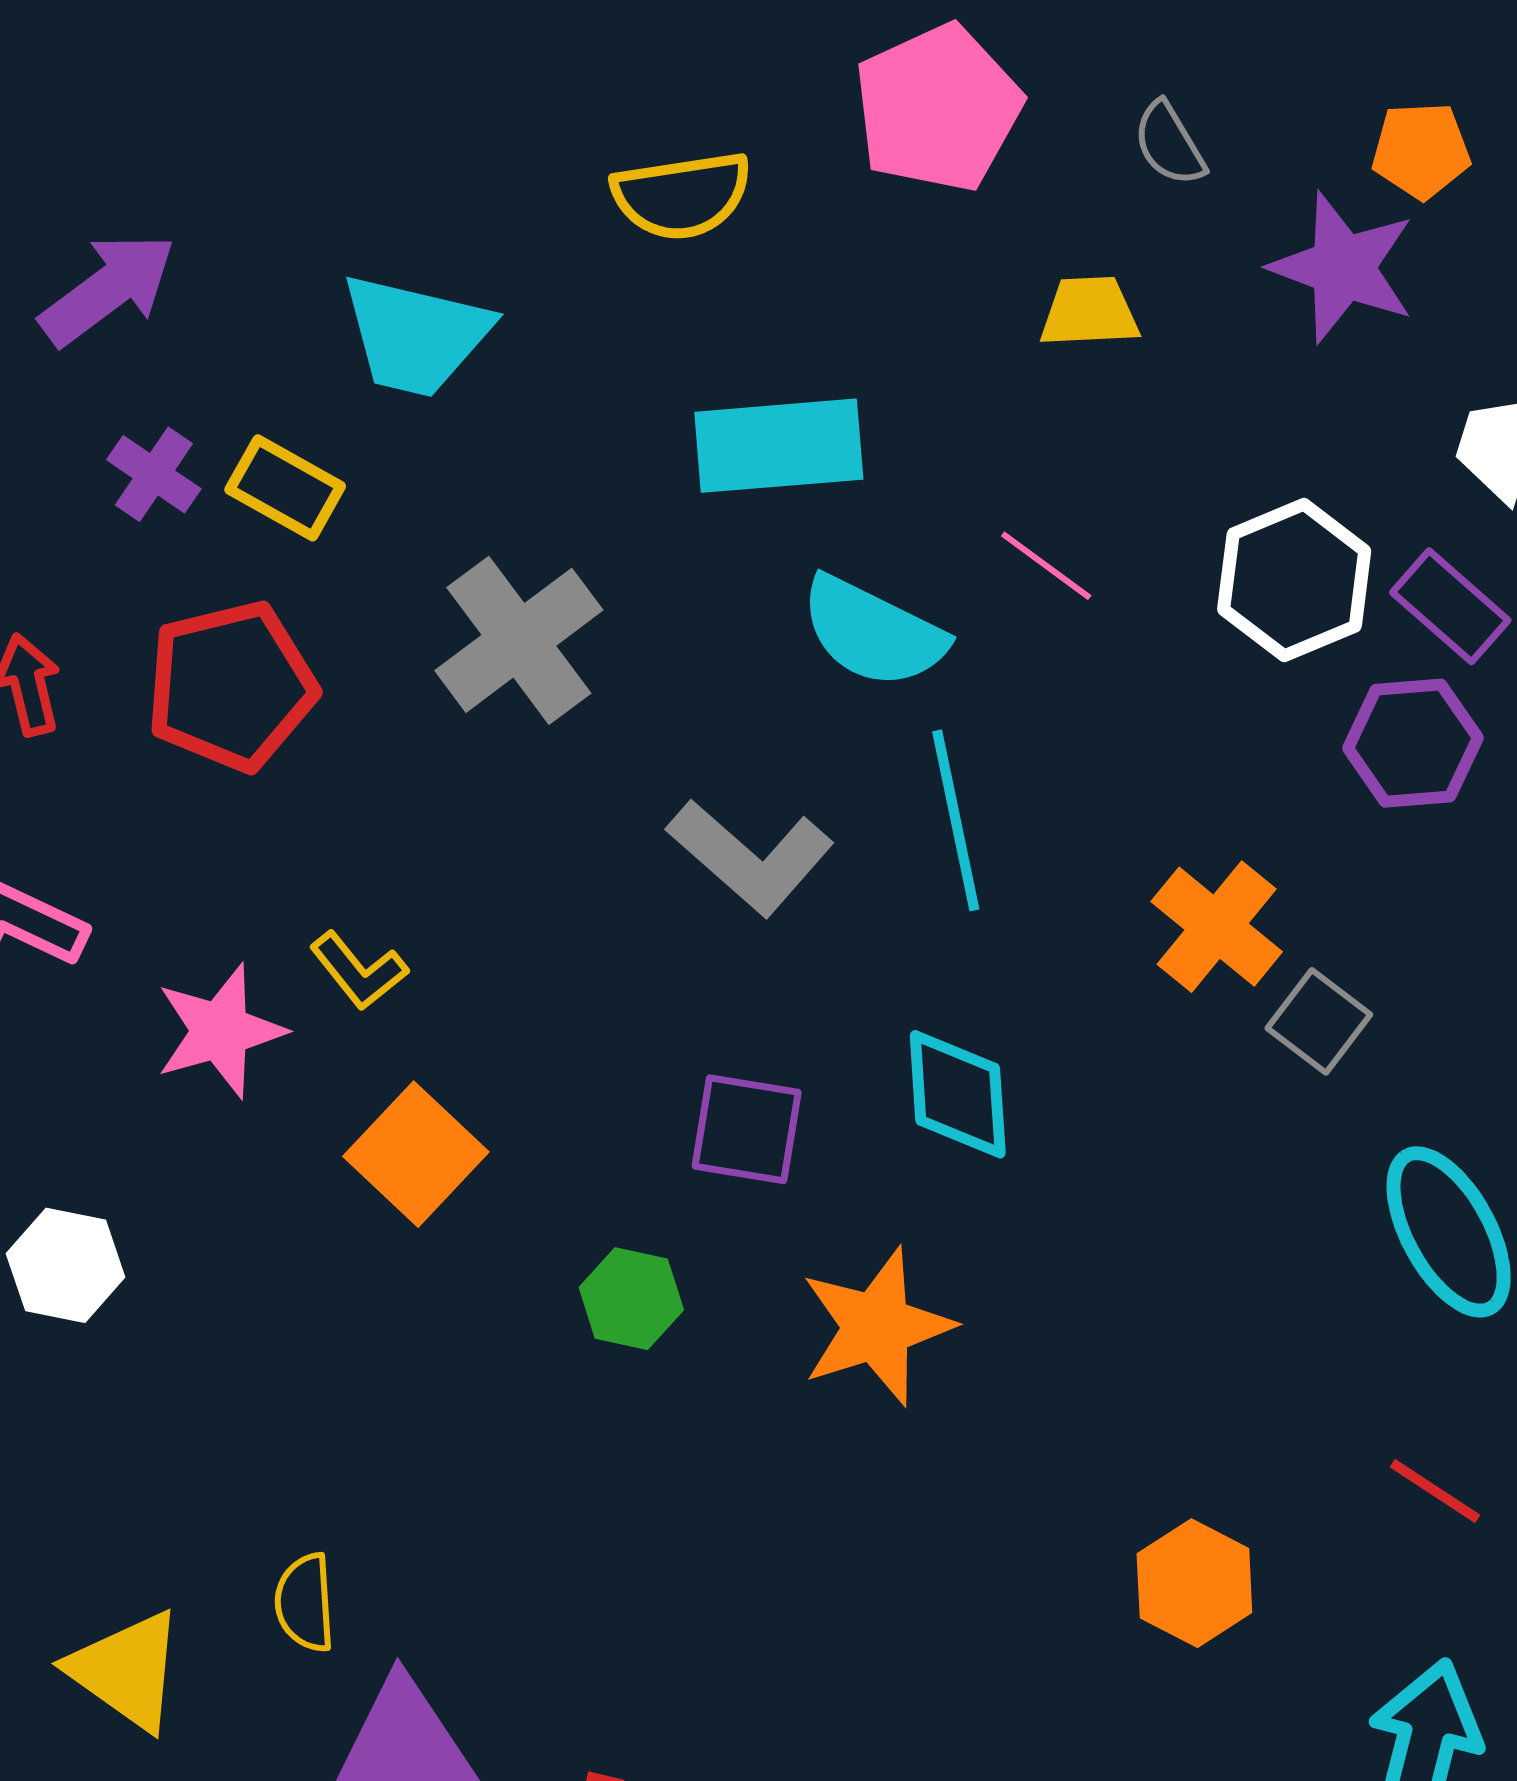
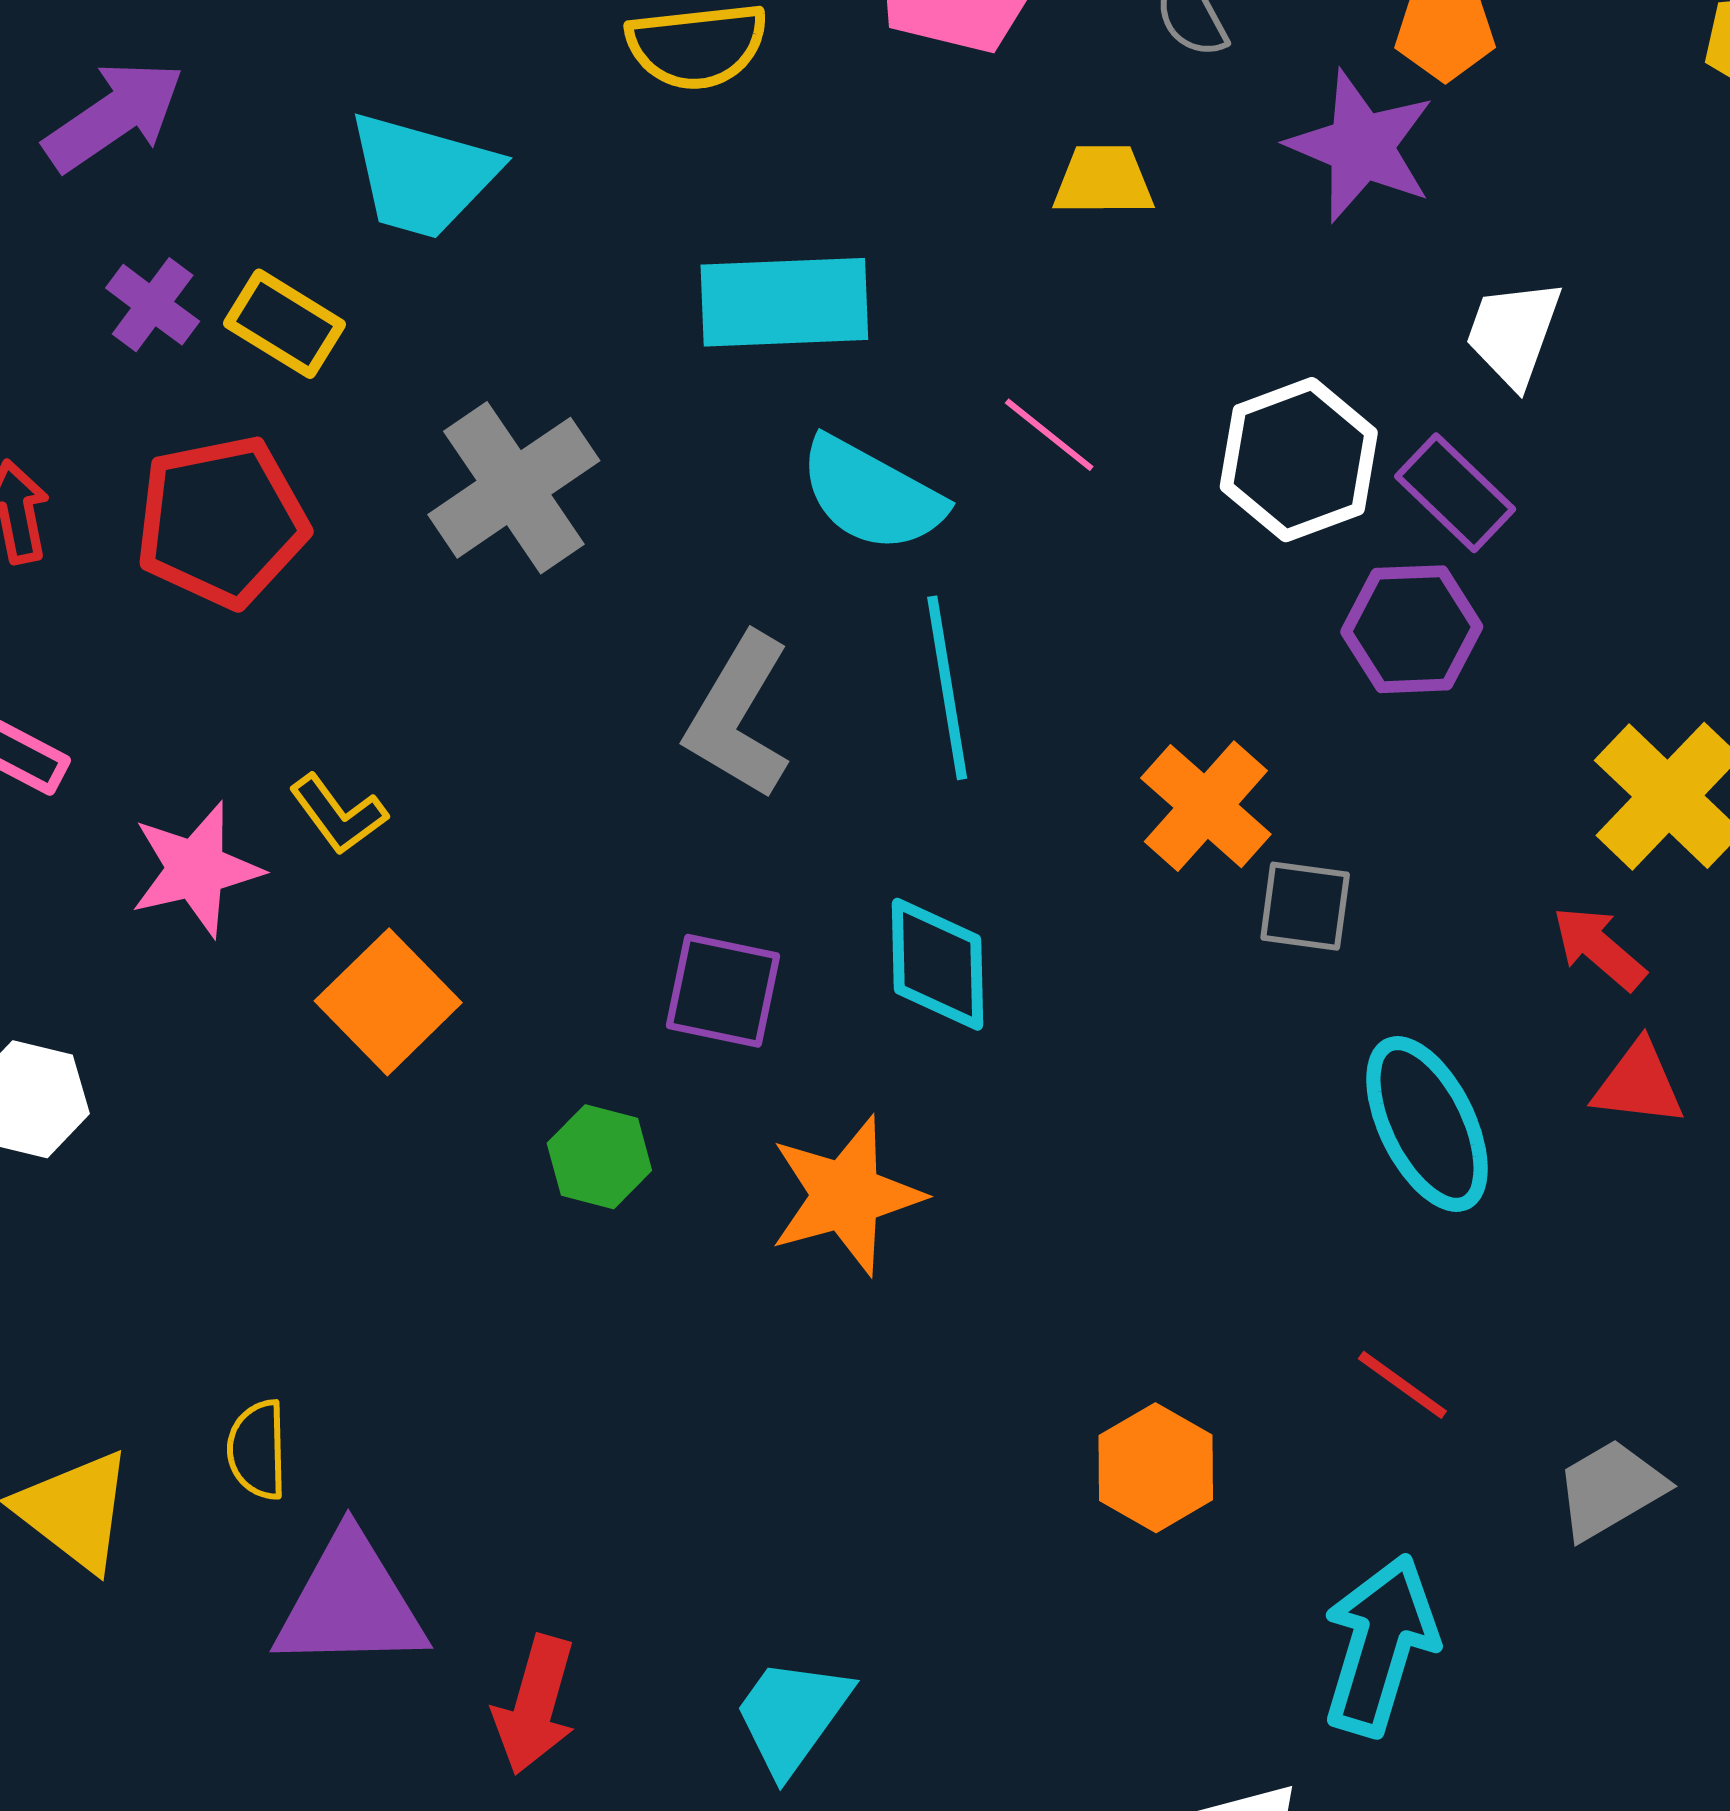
gray L-shape: (750, 857) -> (738, 716), turned 77
gray square: (1319, 1021) -> (1305, 906), turned -32

